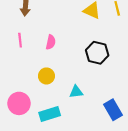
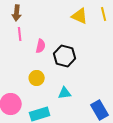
pink line: (20, 40) -> (20, 34), moved
black hexagon: (97, 53) -> (65, 56), moved

